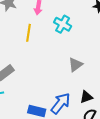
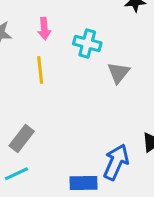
gray triangle: (76, 65) -> (119, 73), moved

